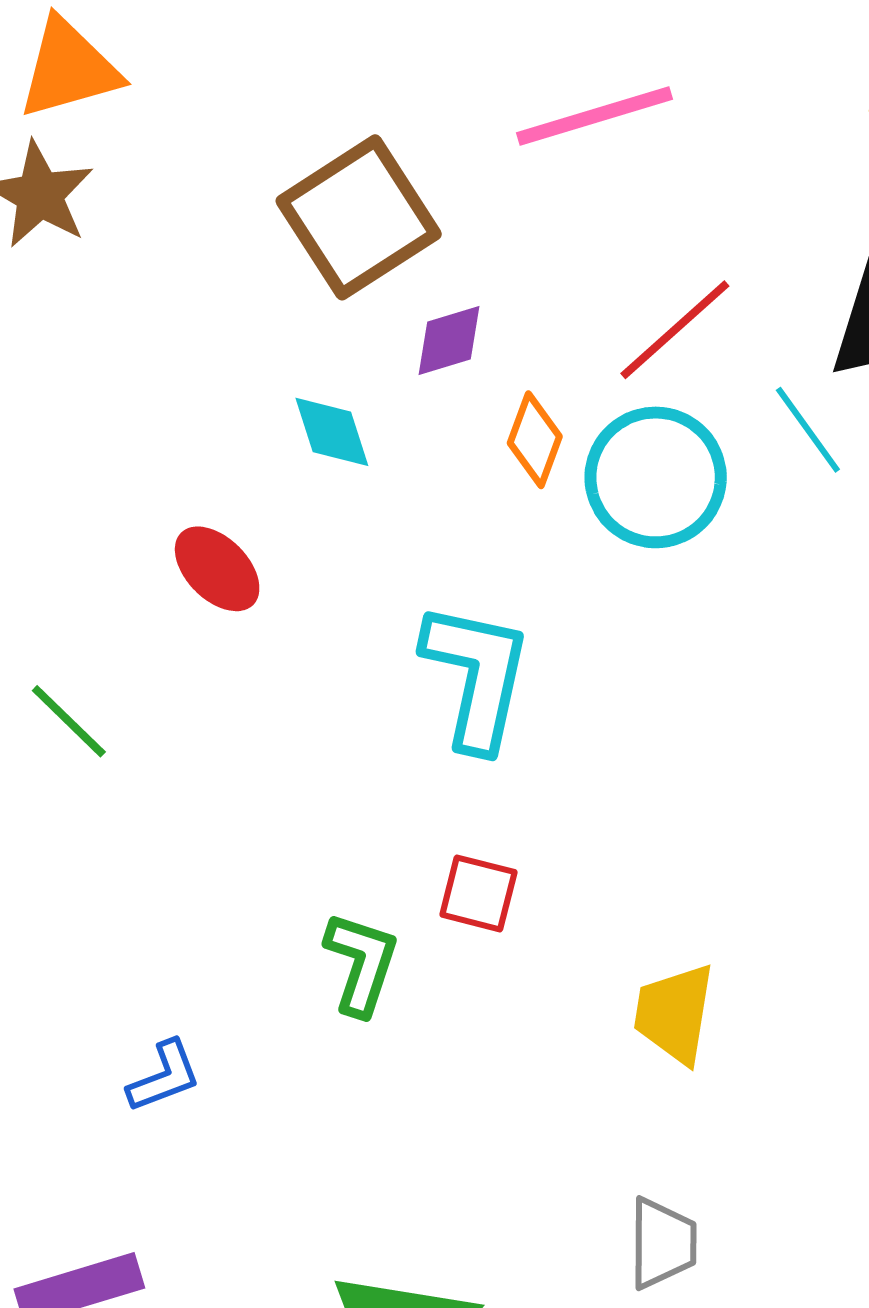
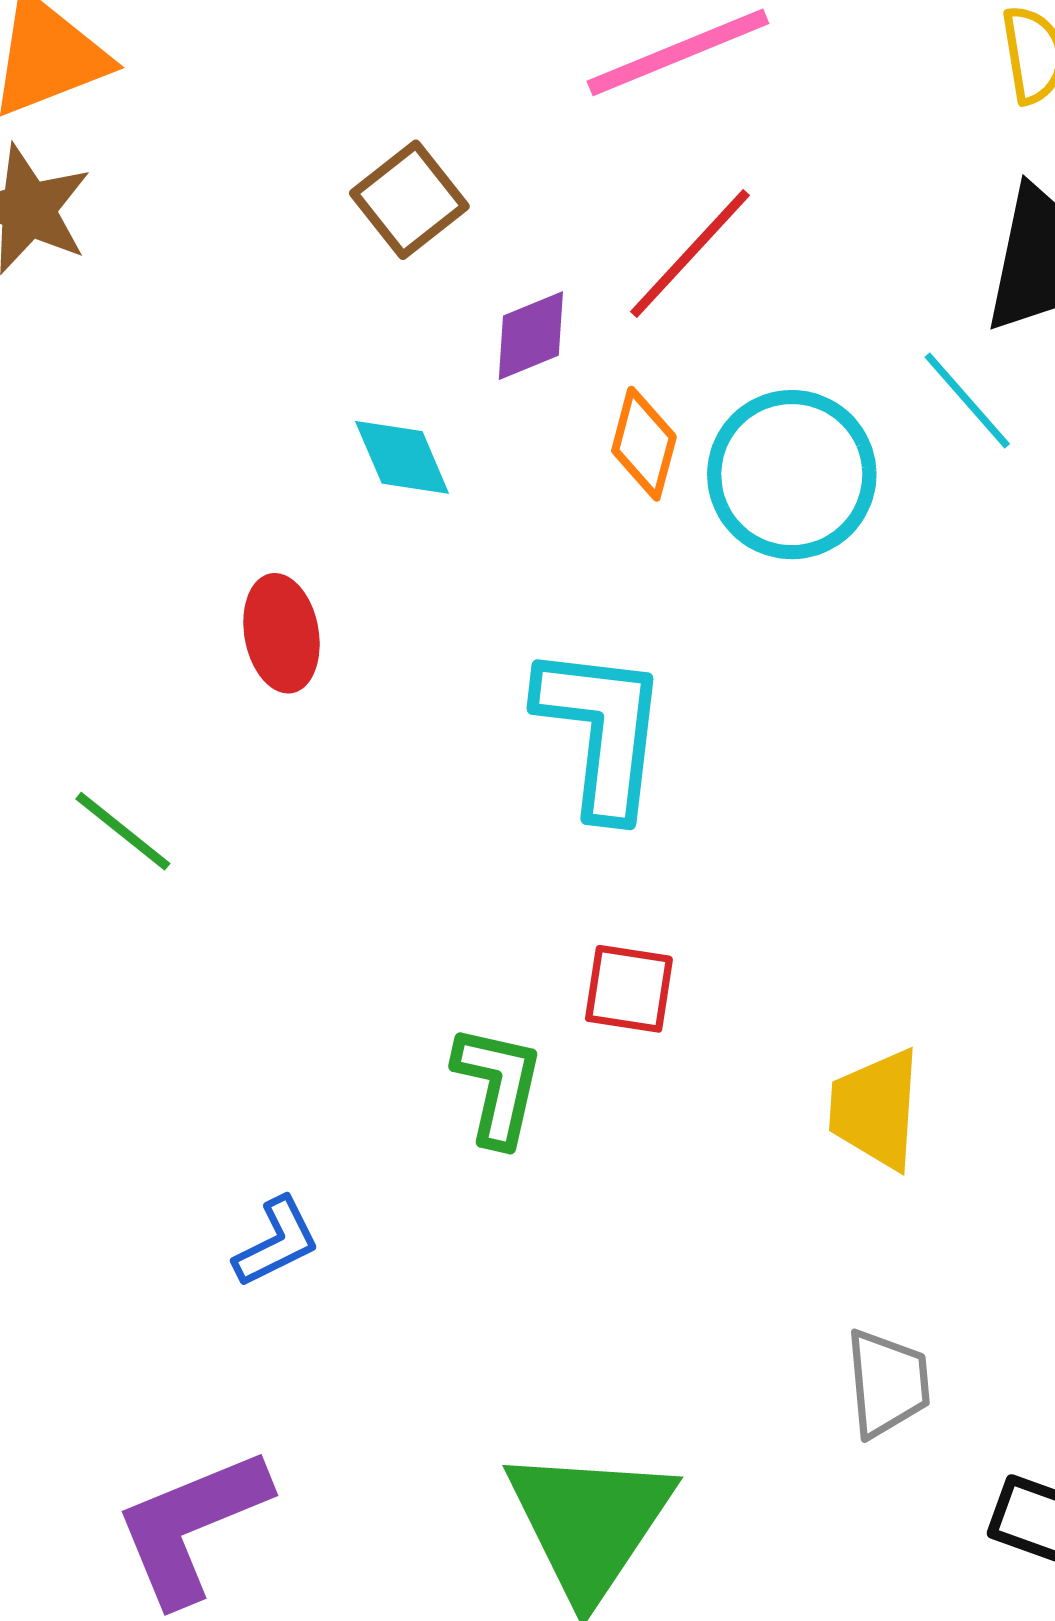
brown square: (359, 217) -> (409, 200), size x0.6
red line: (675, 330) -> (690, 254), moved
red ellipse: (217, 569) -> (281, 633), turned 40

